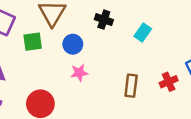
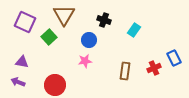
green square: (33, 42) -> (49, 37), turned -35
blue circle: (73, 44) -> (89, 40), moved

